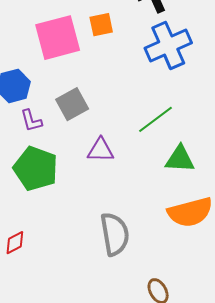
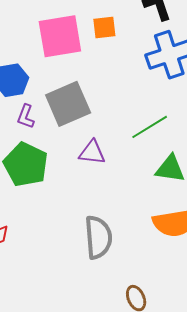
gray square: (72, 104) -> (68, 104), size x1.4
purple L-shape: (31, 121) -> (26, 116), turned 30

